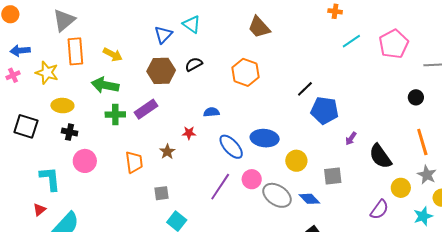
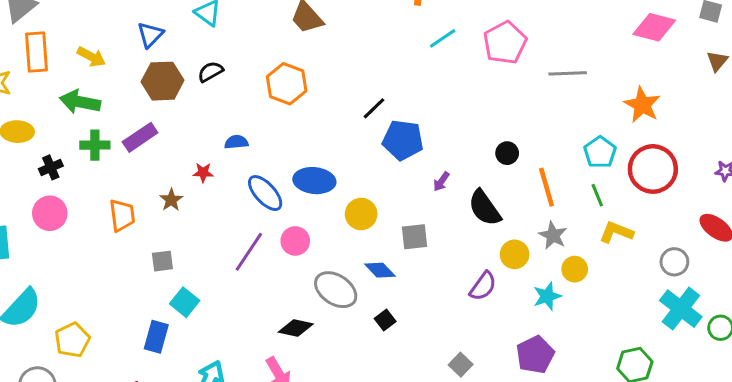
blue triangle: (163, 35) -> (150, 35), moved
black circle: (416, 97) -> (507, 153), moved
black cross: (70, 132) -> (51, 167), moved, turned -35
gray ellipse: (277, 195) -> (336, 290), moved

